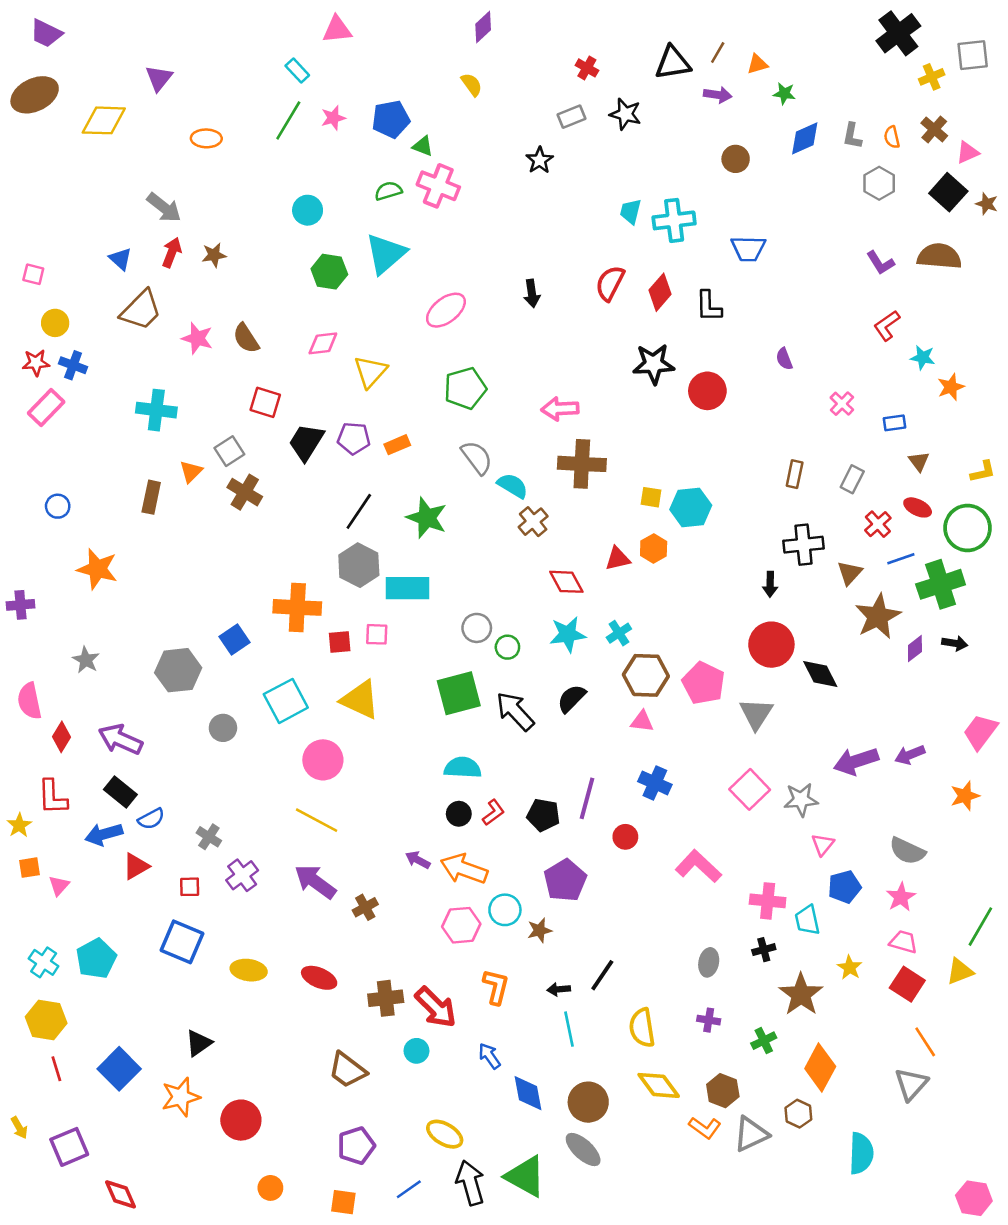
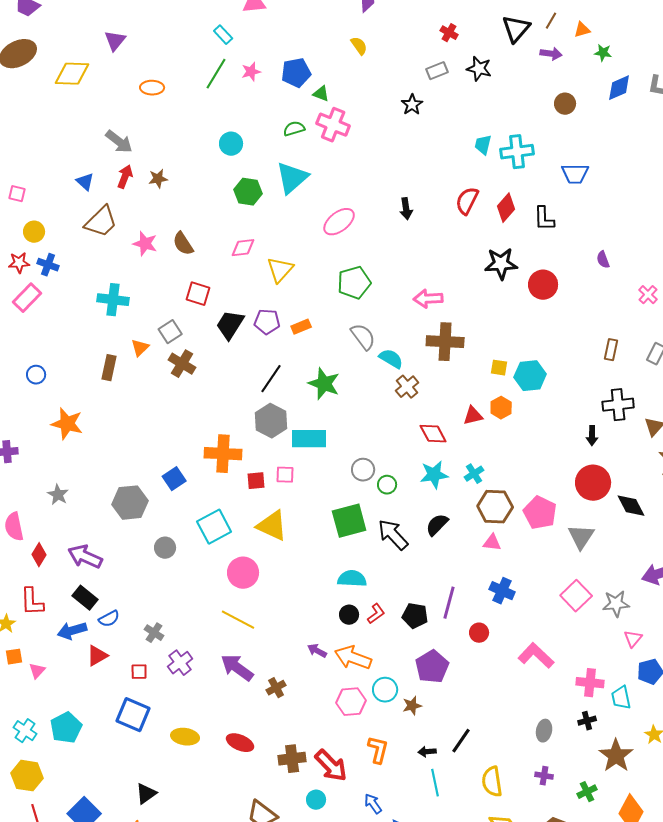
black triangle: (673, 63) -> (516, 29), turned -40

